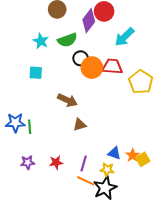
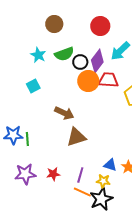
purple diamond: (89, 21) -> (97, 61), moved
black circle: (81, 58) -> (80, 62), moved
cyan square: (36, 73) -> (33, 86), turned -32
brown triangle: (80, 125) -> (76, 137), size x1.5
purple star: (28, 162) -> (25, 174), size x1.5

